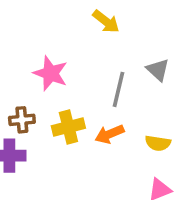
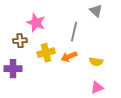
gray triangle: (158, 70) -> (96, 11), moved
brown cross: (22, 120) -> (20, 41), moved

